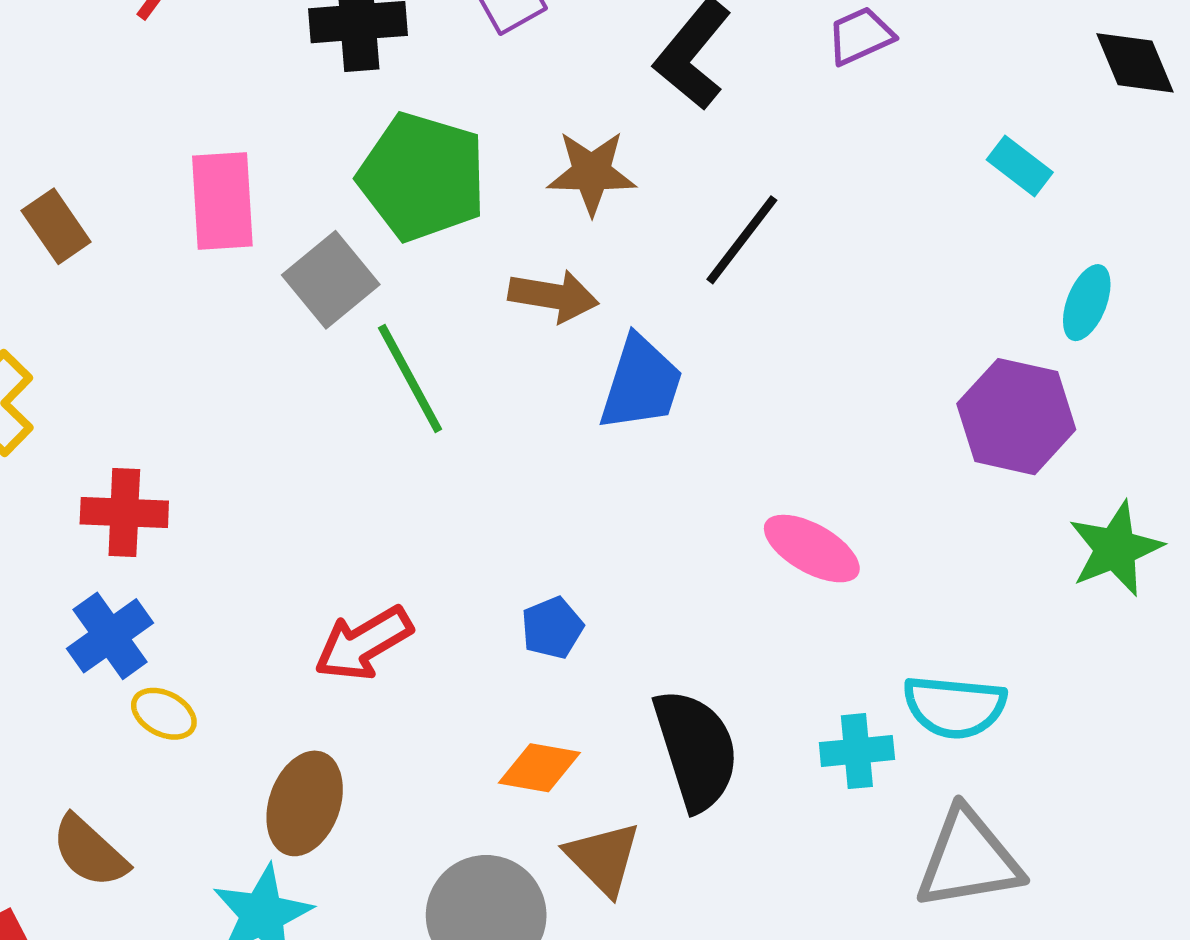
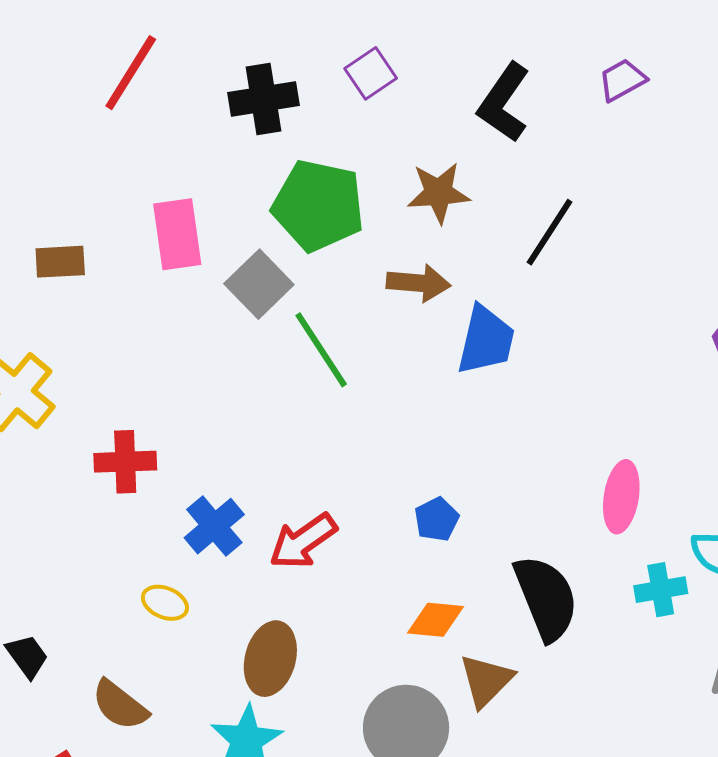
brown rectangle: (56, 226) -> (60, 262), turned -54
pink ellipse: (812, 549) -> (621, 497), moved, turned 74
blue cross: (110, 636) -> (214, 526), moved
brown triangle: (603, 858) -> (486, 680), turned 34

